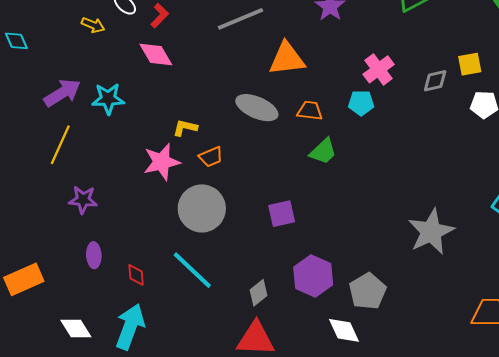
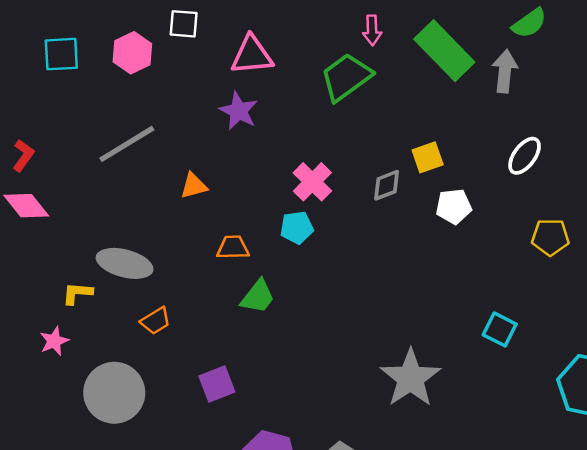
orange triangle: (287, 59) -> (194, 186), size x0.6
gray ellipse: (257, 108) -> (125, 263), moved
orange trapezoid: (211, 157) -> (156, 321), moved
pink star: (162, 162) -> (54, 341), size x0.6

